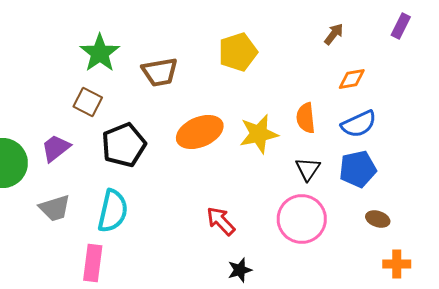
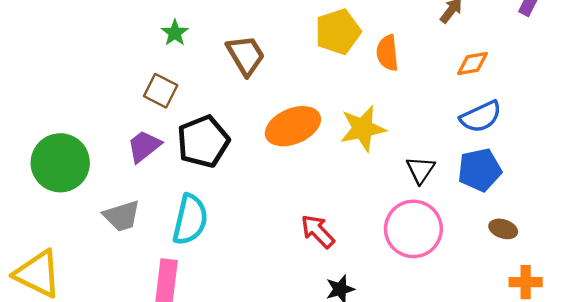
green star: (100, 53) -> (175, 33), size x0.6
brown trapezoid: (160, 72) -> (246, 55), turned -111
orange semicircle: (306, 118) -> (387, 53), moved
purple trapezoid: (56, 148) -> (144, 146), moved

